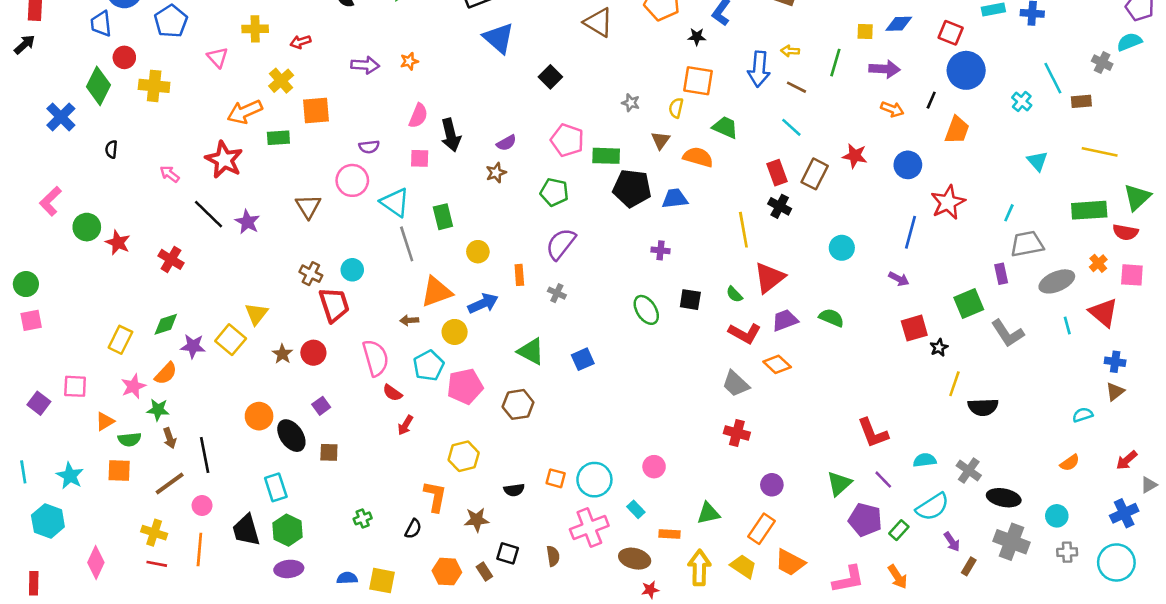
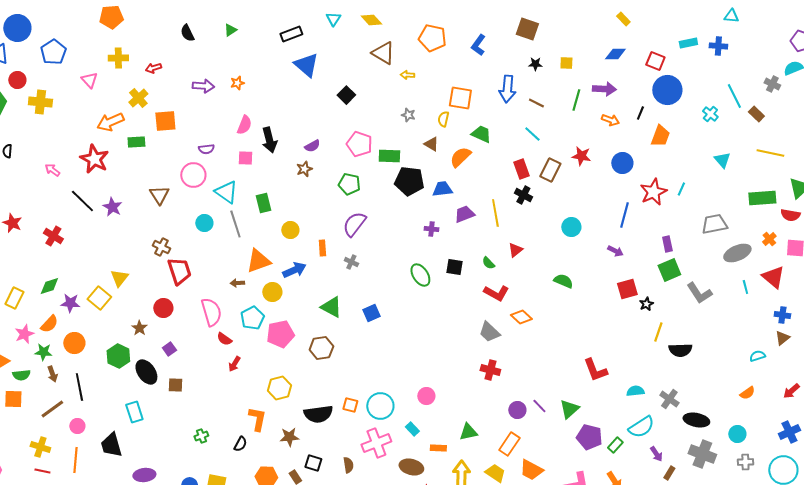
yellow square: (865, 31) -> (566, 63), moved
black star: (697, 37) -> (535, 64), moved
yellow arrow: (790, 51) -> (407, 75), moved
green line: (835, 63) -> (576, 100), moved
brown rectangle: (1081, 101) -> (756, 114), turned 49
brown triangle: (660, 140) -> (431, 144), turned -35
orange semicircle: (698, 157) -> (460, 157), turned -60
cyan line: (1009, 213) -> (681, 189), moved
cyan circle: (352, 270) -> (204, 223), moved
purple rectangle: (1001, 274) -> (667, 244), moved
red triangle: (769, 278) -> (515, 250), size x0.6
purple trapezoid: (785, 320) -> (464, 214), moved
brown star: (282, 354) -> (139, 328), moved
orange circle: (259, 416) -> (74, 343), moved
purple line: (883, 480) -> (539, 406), moved
black semicircle: (514, 490) -> (318, 414), size x1.8
green hexagon: (288, 530) -> (118, 356), moved

